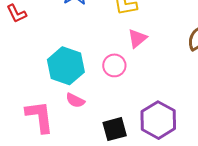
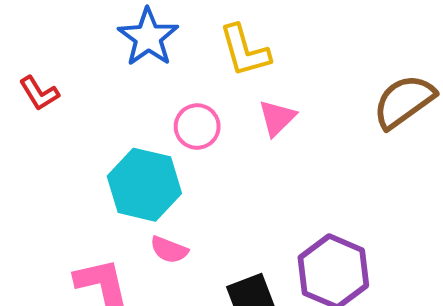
pink circle: (114, 65) -> (197, 127), moved

